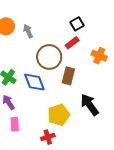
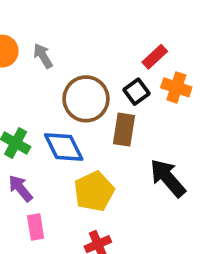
black square: (77, 24) -> (137, 92), moved
red rectangle: (72, 43) -> (155, 57), moved
yellow pentagon: (59, 115) -> (94, 191), moved

